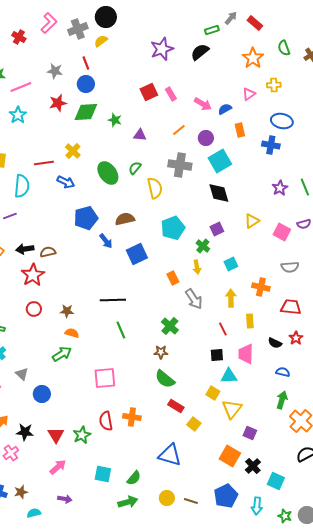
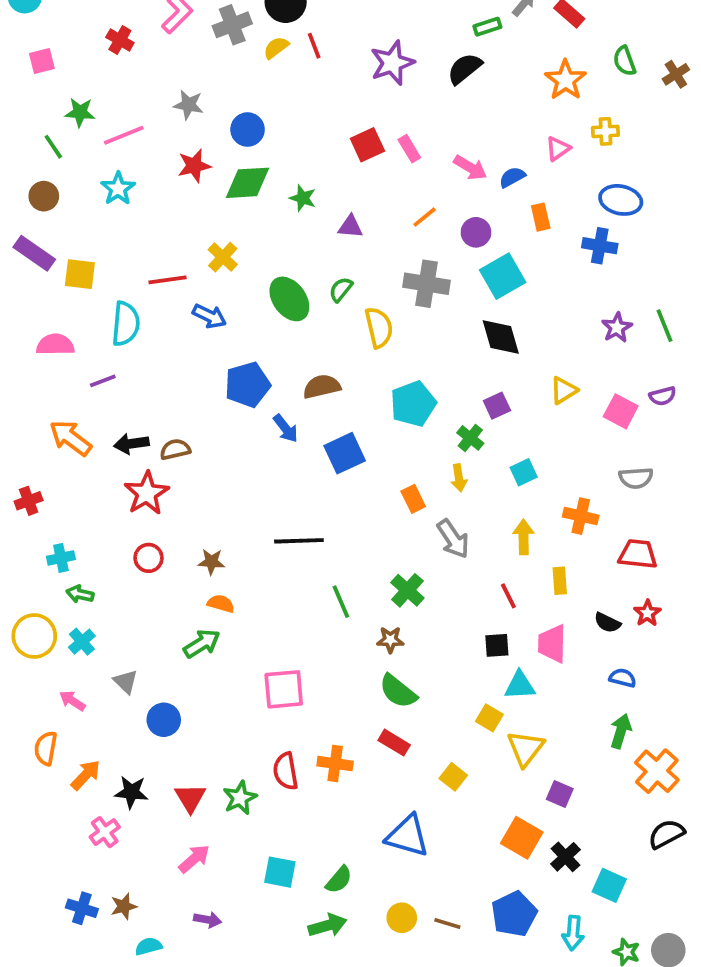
red line: (86, 63) -> (314, 46), moved
green line: (121, 330) -> (341, 602), moved
red rectangle: (176, 406) -> (394, 743), moved

